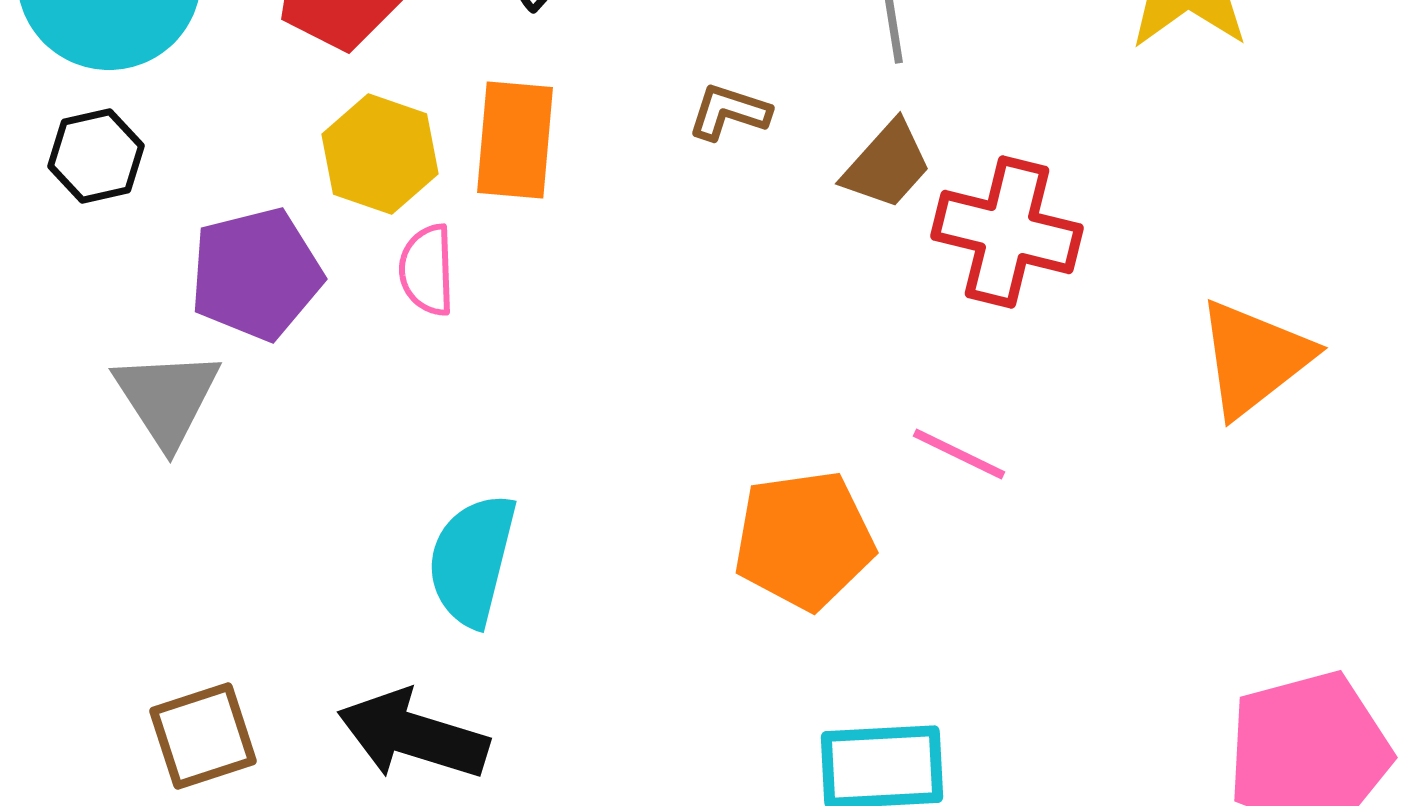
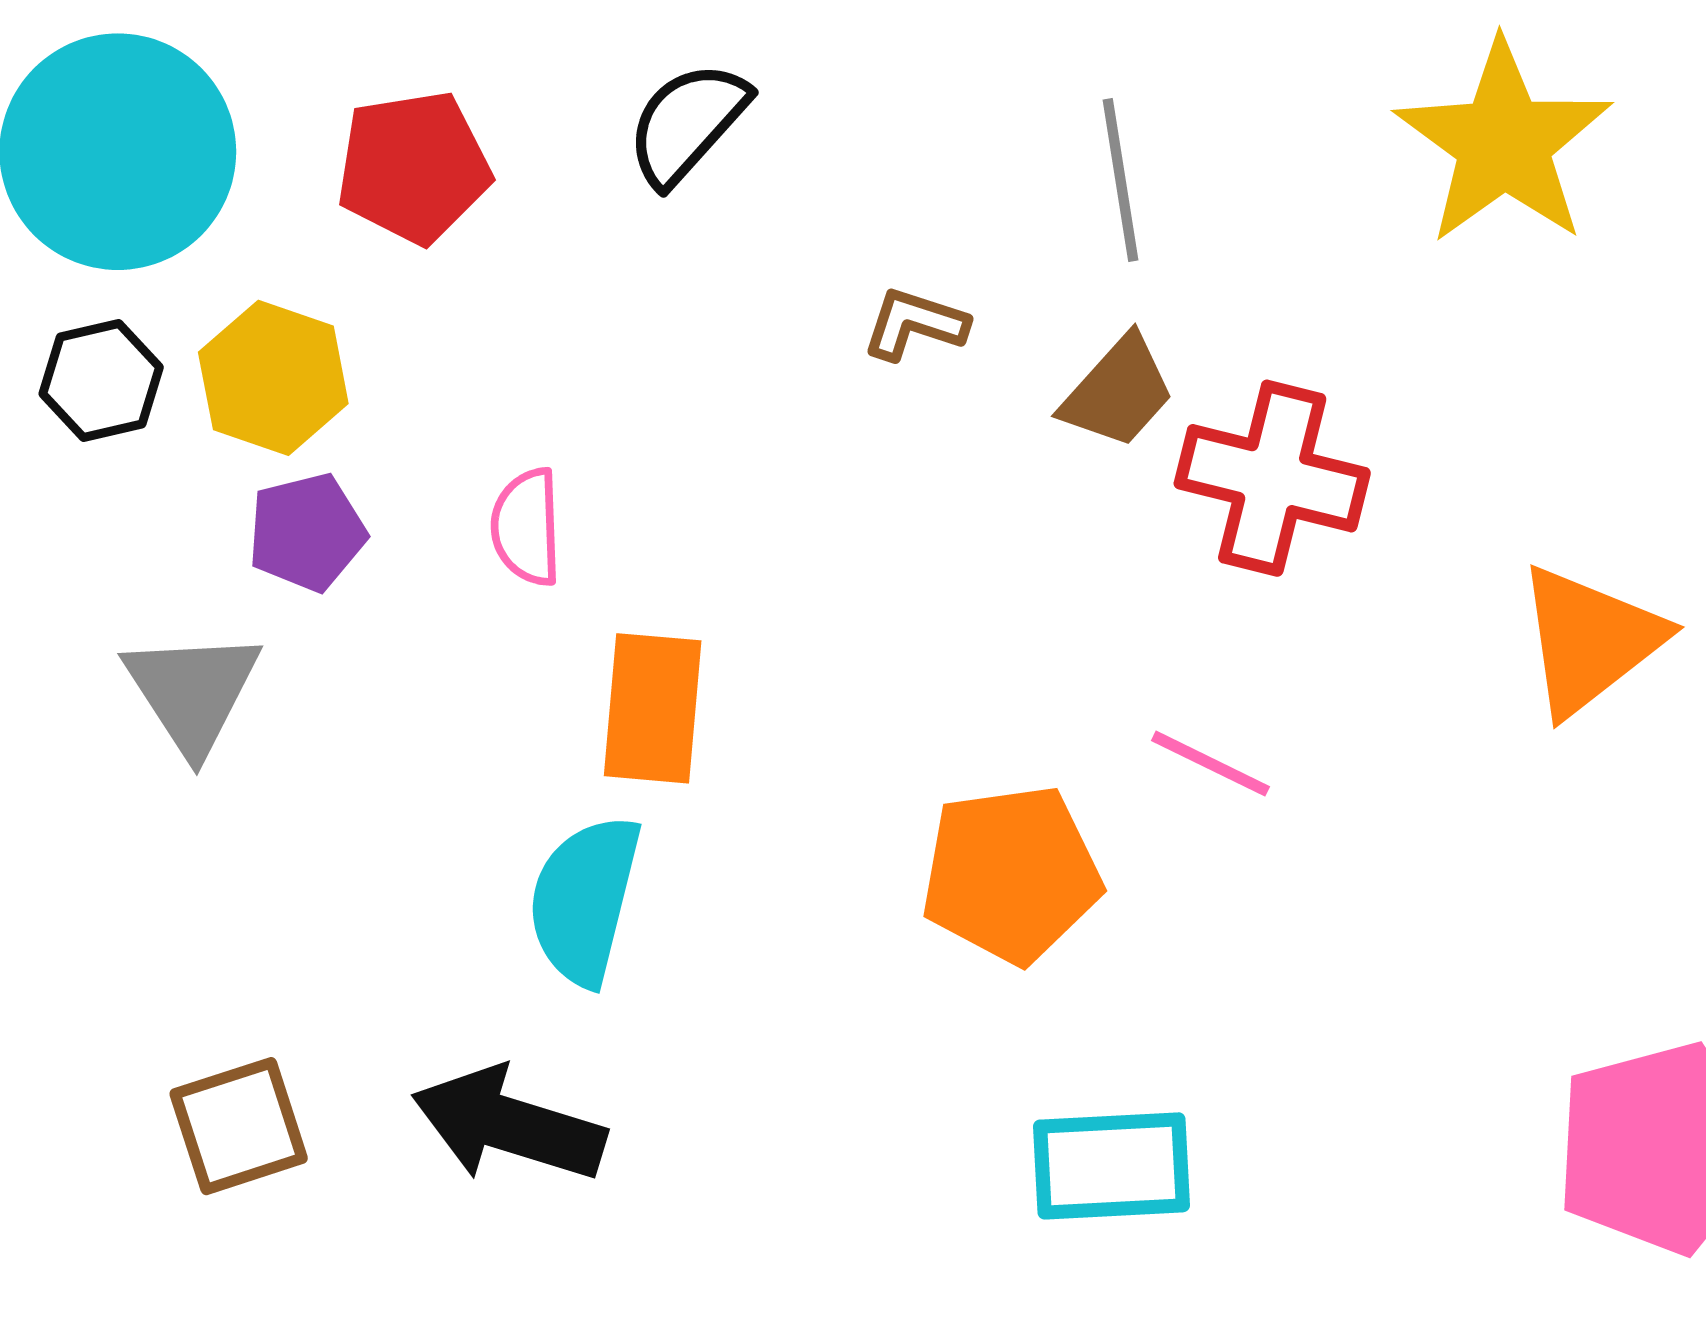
orange rectangle: (515, 140) -> (653, 708), moved
yellow hexagon: (380, 154) -> (273, 378), moved
purple pentagon: (256, 274) -> (307, 532), size x0.7

